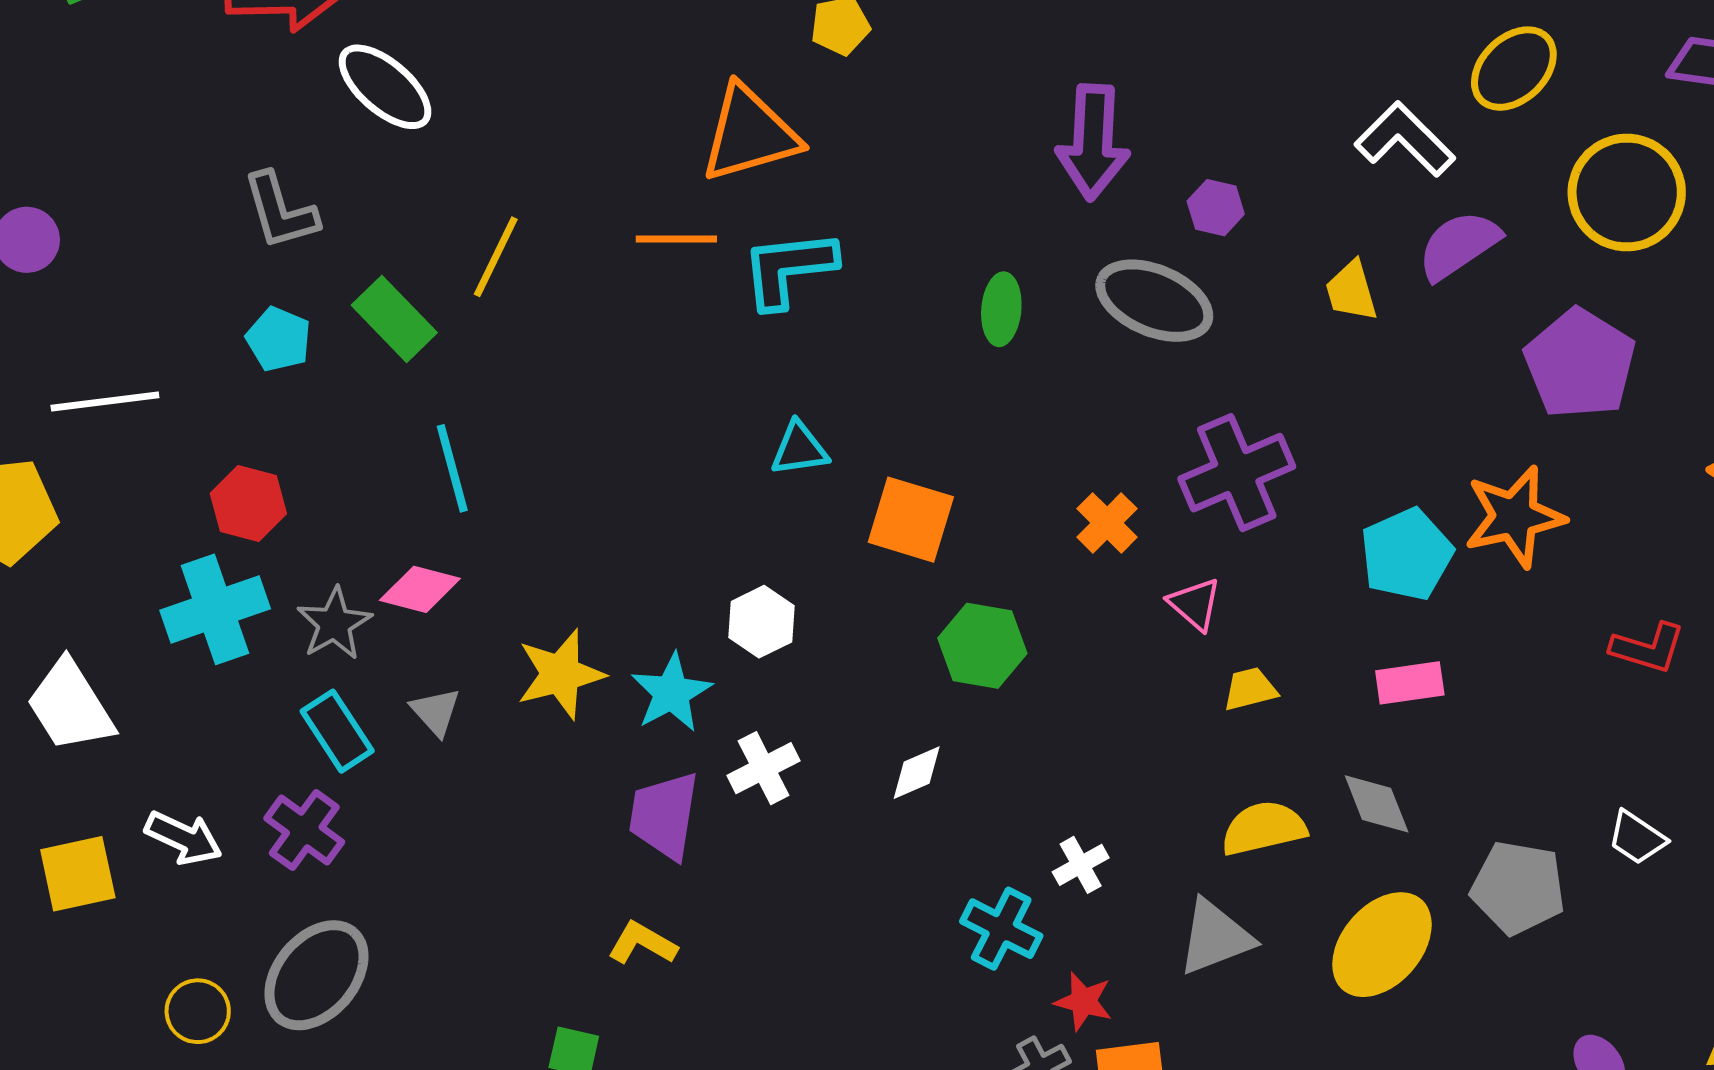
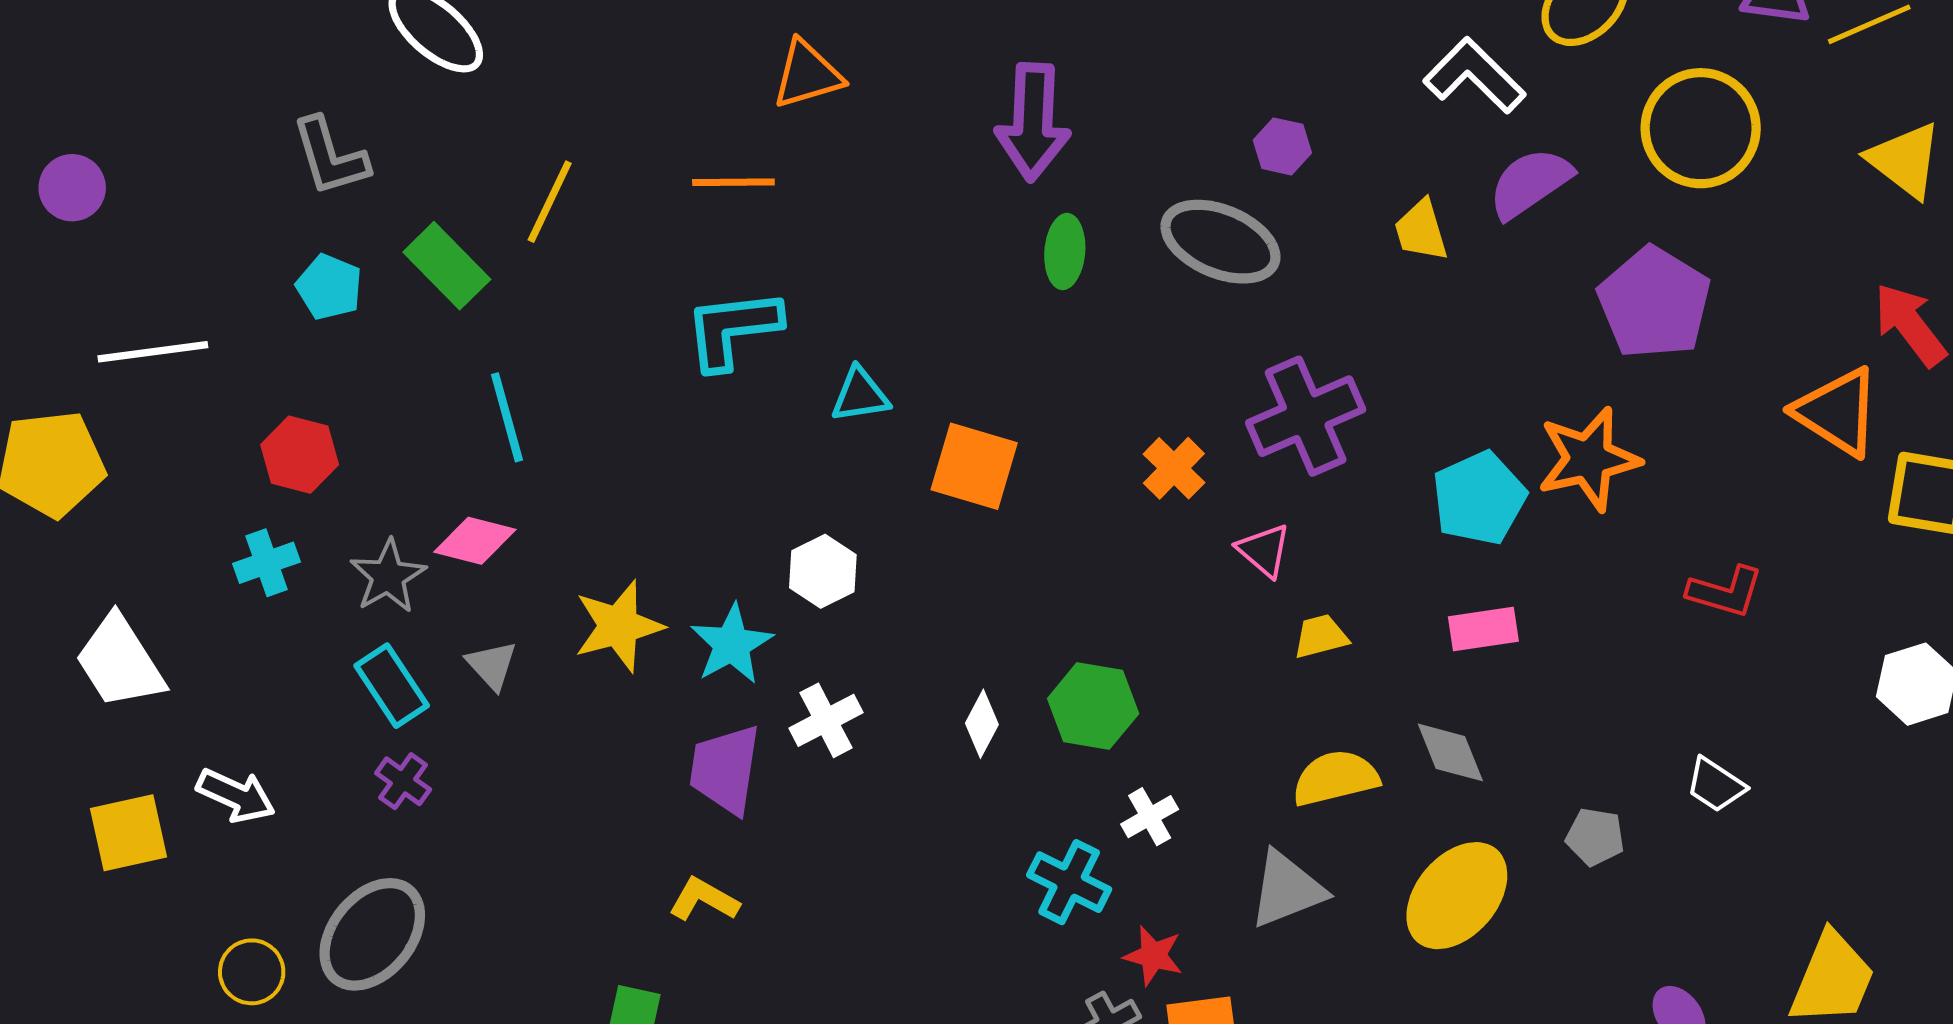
orange triangle: (750, 134) -> (807, 75), size x0.7
purple arrow: (1093, 142) -> (1033, 122), moved
cyan L-shape: (789, 269) -> (733, 329), moved
cyan cross: (215, 609) -> (266, 563), size x0.6
green hexagon: (982, 646) -> (1093, 706), moved
white diamond: (917, 773) -> (982, 724), turned -38
purple cross: (304, 830) -> (403, 781), moved, size x0.7
gray pentagon: (1518, 888) -> (1595, 837), size x0.6

